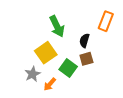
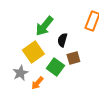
green arrow: (57, 26) -> (44, 26), turned 65
black semicircle: (84, 41) -> (62, 40), moved

